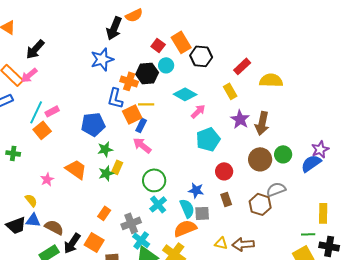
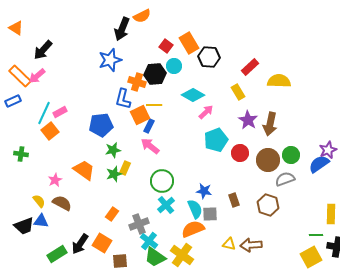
red circle: (224, 171) -> (240, 153), moved
gray semicircle: (276, 189) -> (285, 179), moved
brown semicircle: (54, 227) -> (62, 203), moved

